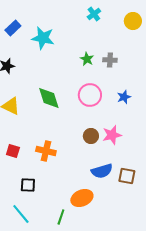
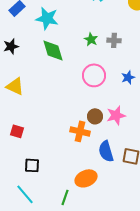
green diamond: (49, 98) -> (53, 50), moved
orange cross: (46, 151) -> (80, 131), moved
blue semicircle: (102, 171) -> (106, 151), turned 90

